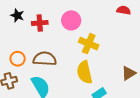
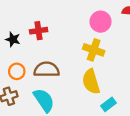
black star: (17, 15) -> (13, 39), moved
pink circle: (71, 20) -> (101, 22), moved

